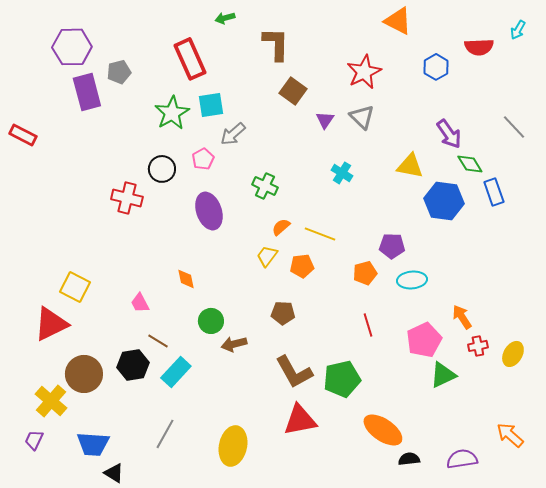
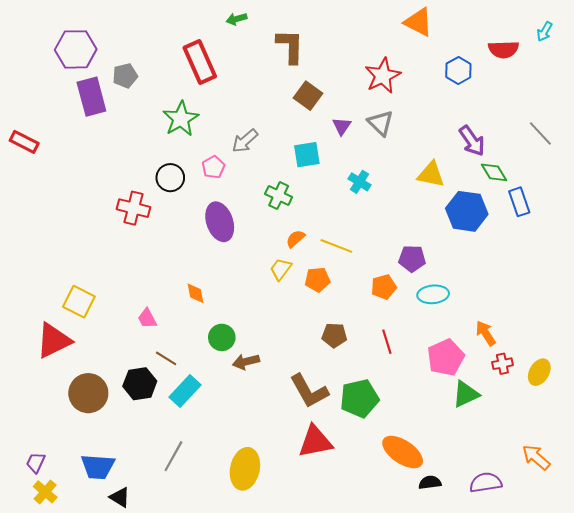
cyan square: (211, 105) -> (307, 155), moved
brown pentagon: (283, 313) -> (334, 335), moved
yellow cross: (51, 401) -> (45, 492), moved, size x0.7

